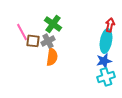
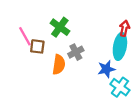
gray cross: (48, 41) -> (76, 52), moved
blue star: (104, 61) -> (106, 69), moved
cyan cross: (106, 77) -> (120, 87), turned -36

